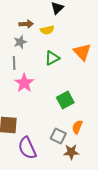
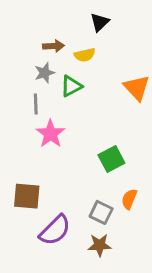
green triangle: (52, 58) -> (71, 86), moved
purple semicircle: (27, 148) -> (55, 230), turned -110
brown star: (71, 152) -> (100, 245), moved

